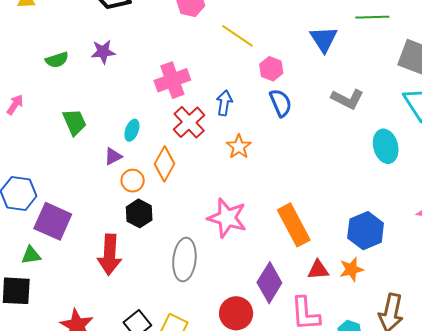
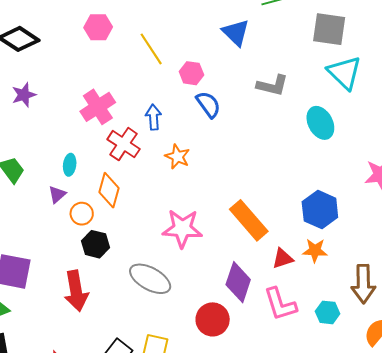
yellow line: (238, 36) -> (151, 49), turned 36
gray ellipse: (184, 260) -> (150, 279), turned -54
orange star: (351, 269) -> (315, 250), turned 30

